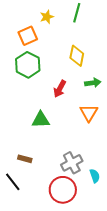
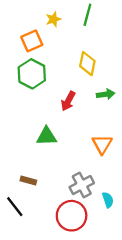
orange triangle: (89, 113) -> (102, 144), moved

